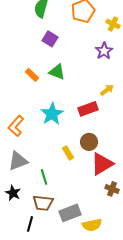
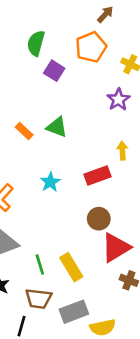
purple square: (50, 39) -> (54, 71), moved
yellow arrow: (107, 90) -> (122, 151), turned -56
cyan star: (52, 114) -> (50, 182), size x0.7
yellow rectangle: (68, 153) -> (71, 267), moved, size x1.5

